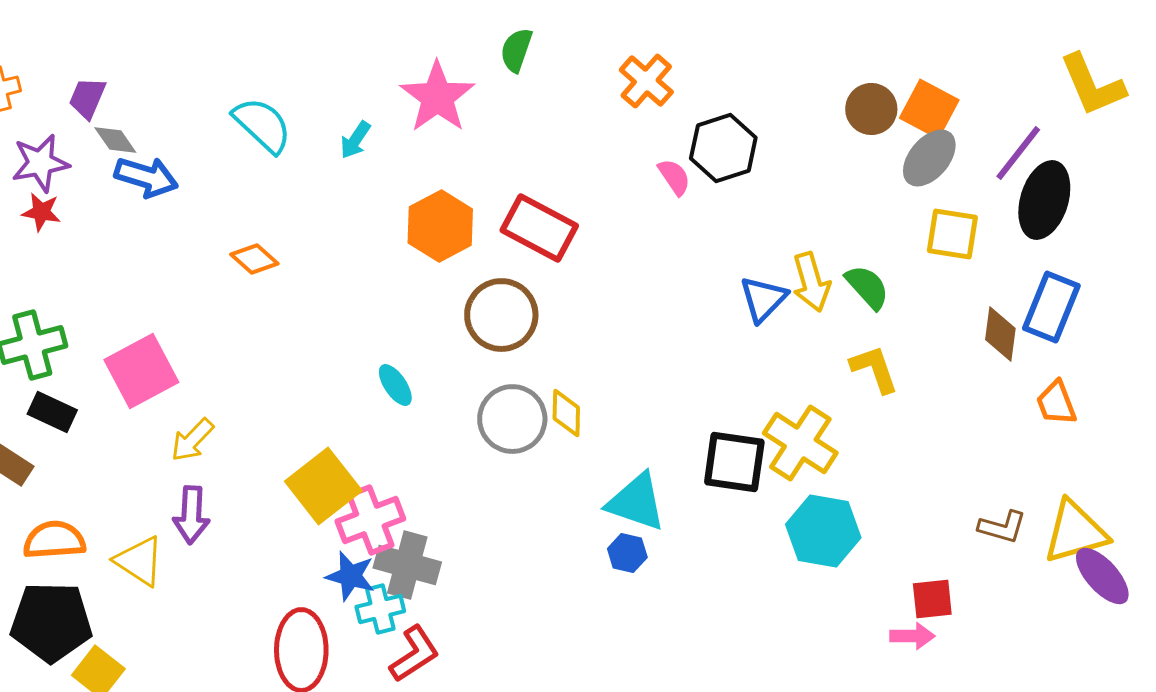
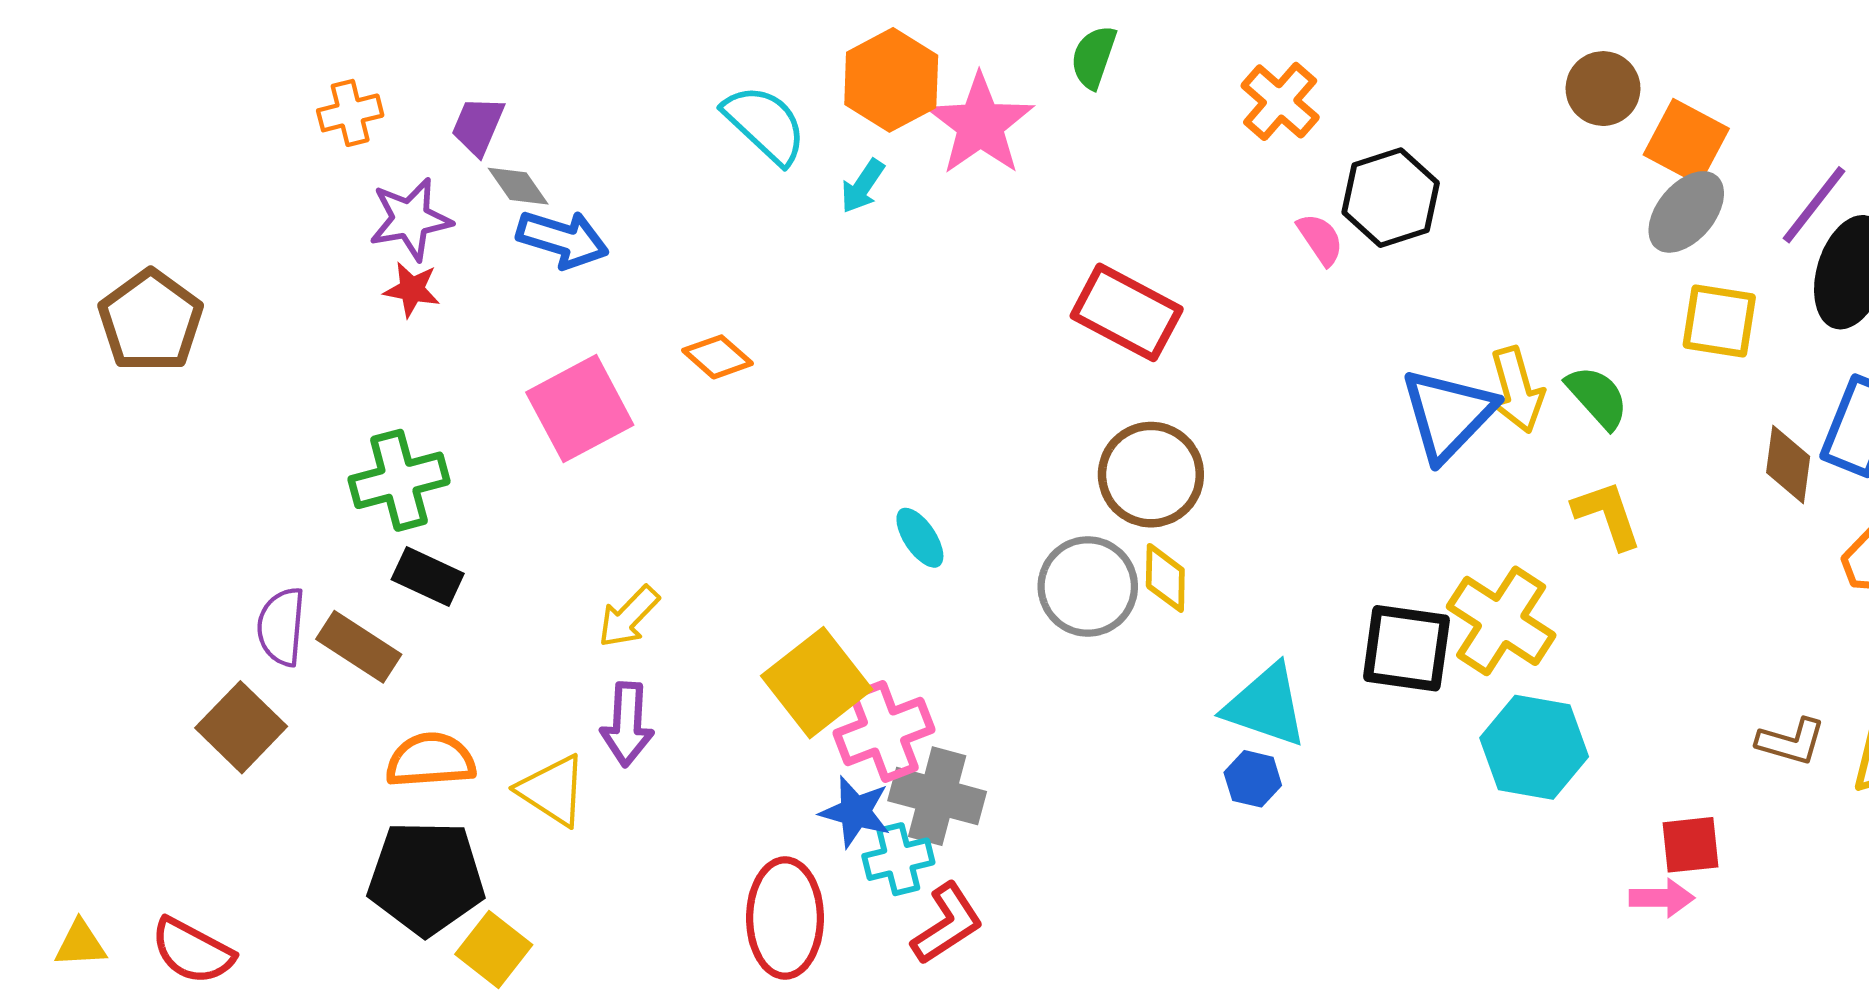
brown circle: (871, 109) -> (1603, 89), moved
cyan semicircle: (262, 125) -> (765, 124), moved
orange hexagon: (440, 226) -> (891, 80), moved
blue triangle: (763, 299) -> (1448, 414), size x1.4
brown circle: (501, 315) -> (1151, 475), moved
pink square: (141, 371) -> (580, 409), moved

